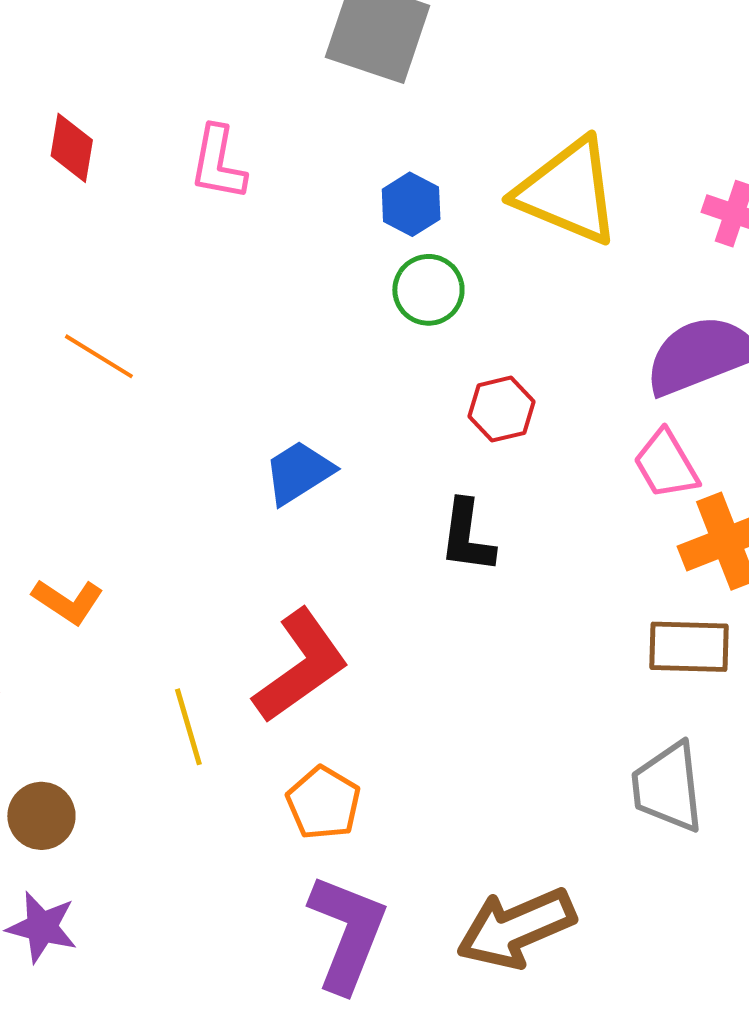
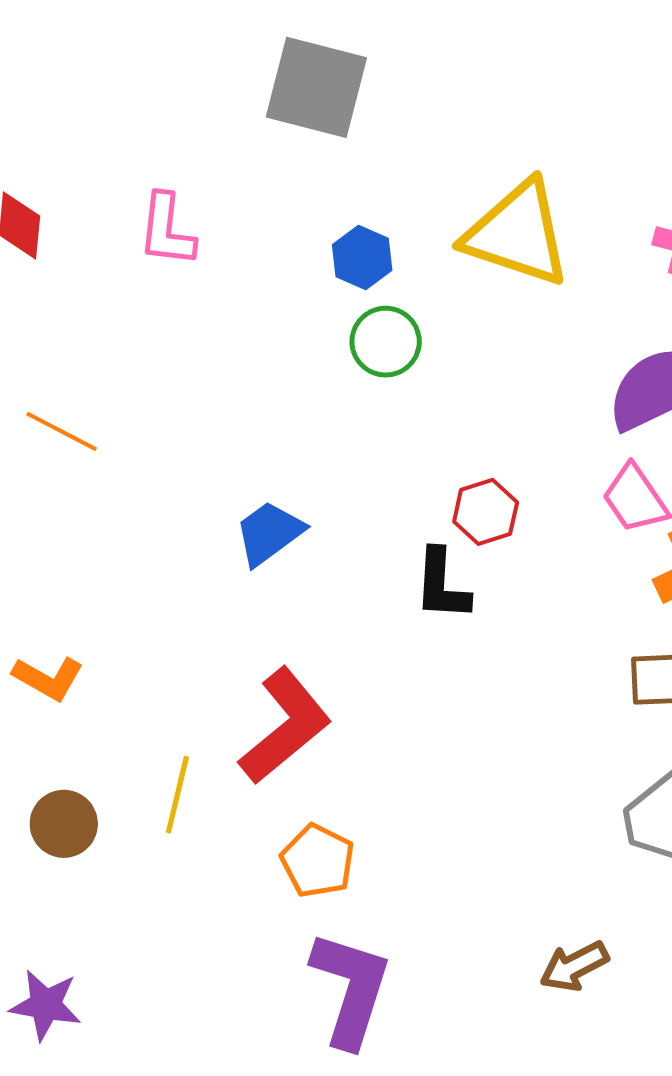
red hexagon: (501, 409) -> (486, 512), moved
yellow line: (188, 727) -> (177, 795), turned 34
brown circle: (41, 816) -> (64, 824), moved
brown arrow: (516, 928) -> (574, 966), moved, size x0.6

